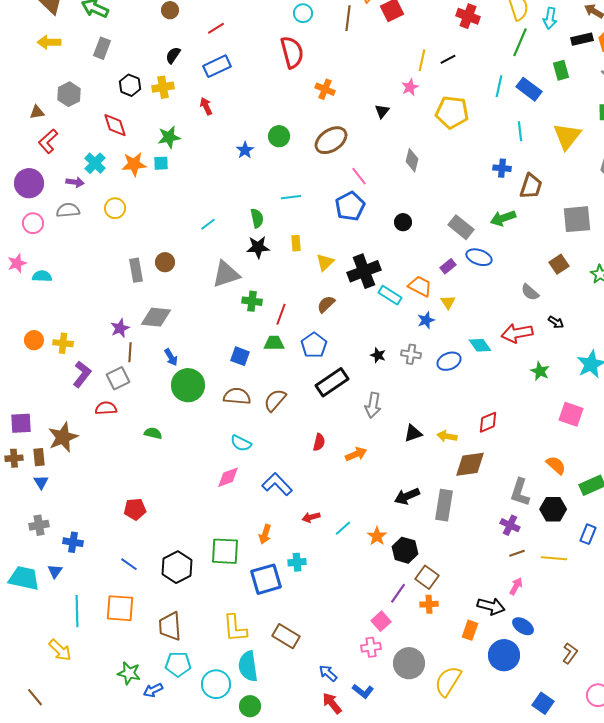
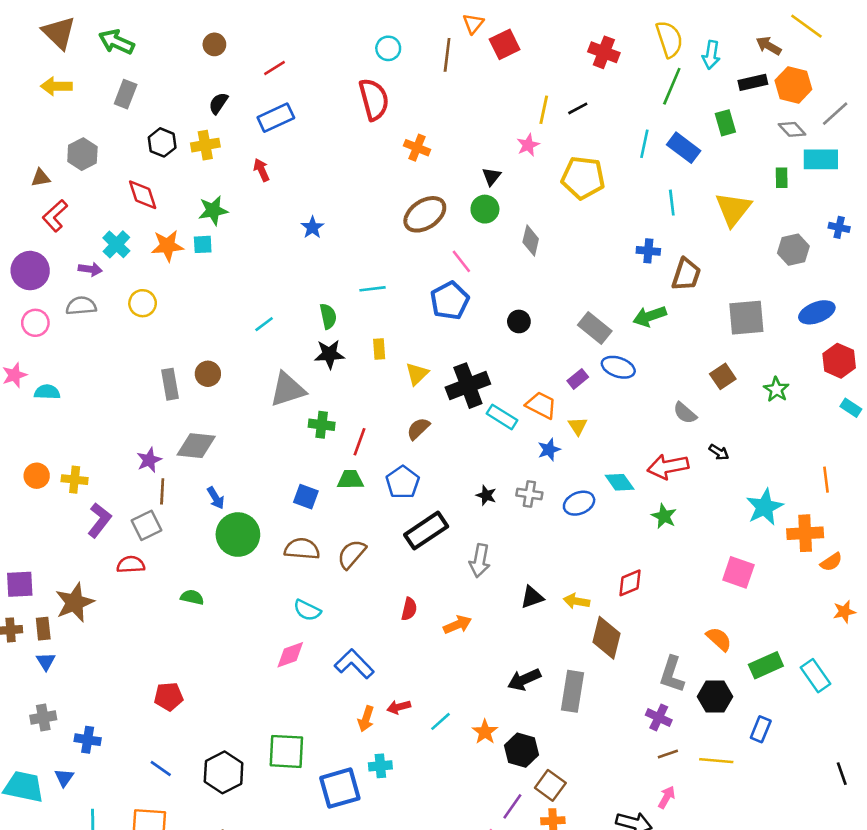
green circle: (279, 136) -> (485, 209), moved
green star: (540, 371) -> (664, 516), moved
brown diamond: (470, 464) -> (606, 638), turned -68
orange arrow: (265, 534) -> (366, 719), moved

